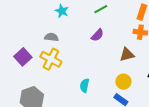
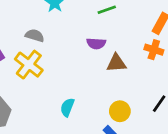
purple semicircle: (97, 35) -> (96, 44), turned 40
brown triangle: (127, 55) -> (116, 63), moved

